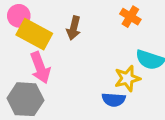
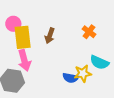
yellow rectangle: (34, 34) -> (23, 37), turned 50
blue semicircle: (114, 100) -> (71, 78), moved

